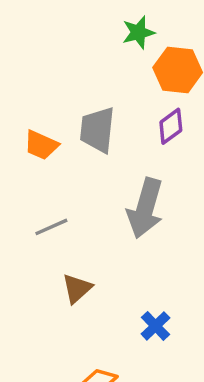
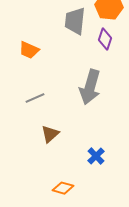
purple diamond: (171, 126) -> (105, 39), turned -35
gray trapezoid: (97, 130) -> (75, 21), moved

